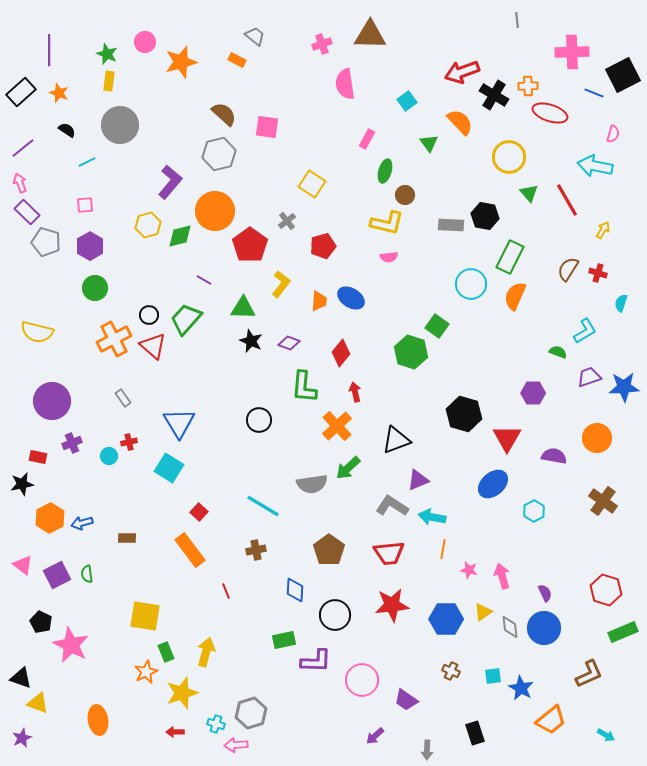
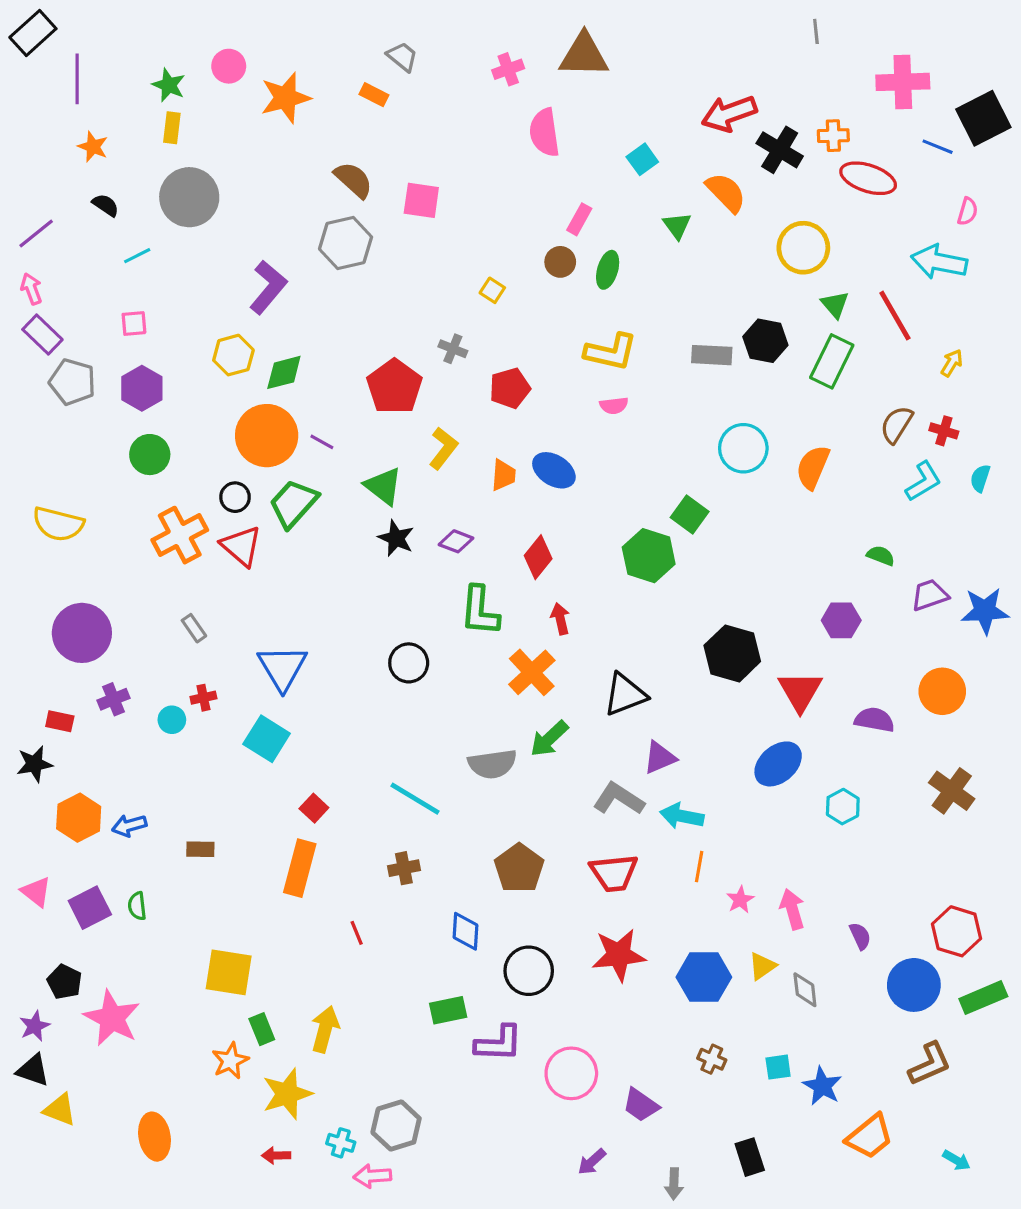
black rectangle: (21, 92) -> (33, 33), moved
yellow square: (312, 184) -> (492, 290), size x0.6
brown circle: (405, 195) -> (560, 262), moved
orange circle: (215, 211) -> (267, 436), moved
gray cross: (287, 221) -> (453, 349), turned -30
green rectangle: (510, 257) -> (832, 361), moved
green triangle: (243, 308) -> (383, 486), turned 36
cyan L-shape: (585, 331) -> (923, 481), moved
orange rectangle: (190, 550) -> (300, 868), turned 52
pink star: (469, 570) -> (740, 900), turned 30
blue circle: (544, 628) -> (914, 985), moved
purple star: (22, 738) -> (35, 1026), moved

